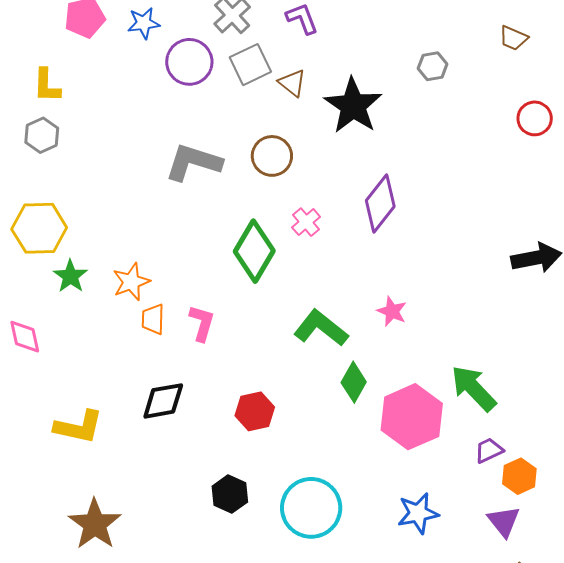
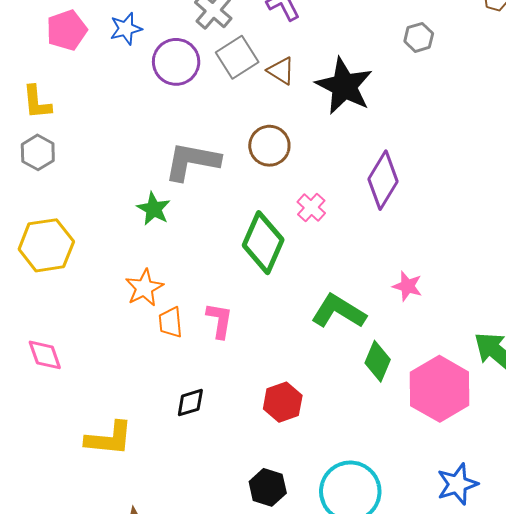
green star: (70, 276) -> (154, 209), moved
black diamond: (163, 401) -> (190, 403), size x0.7

